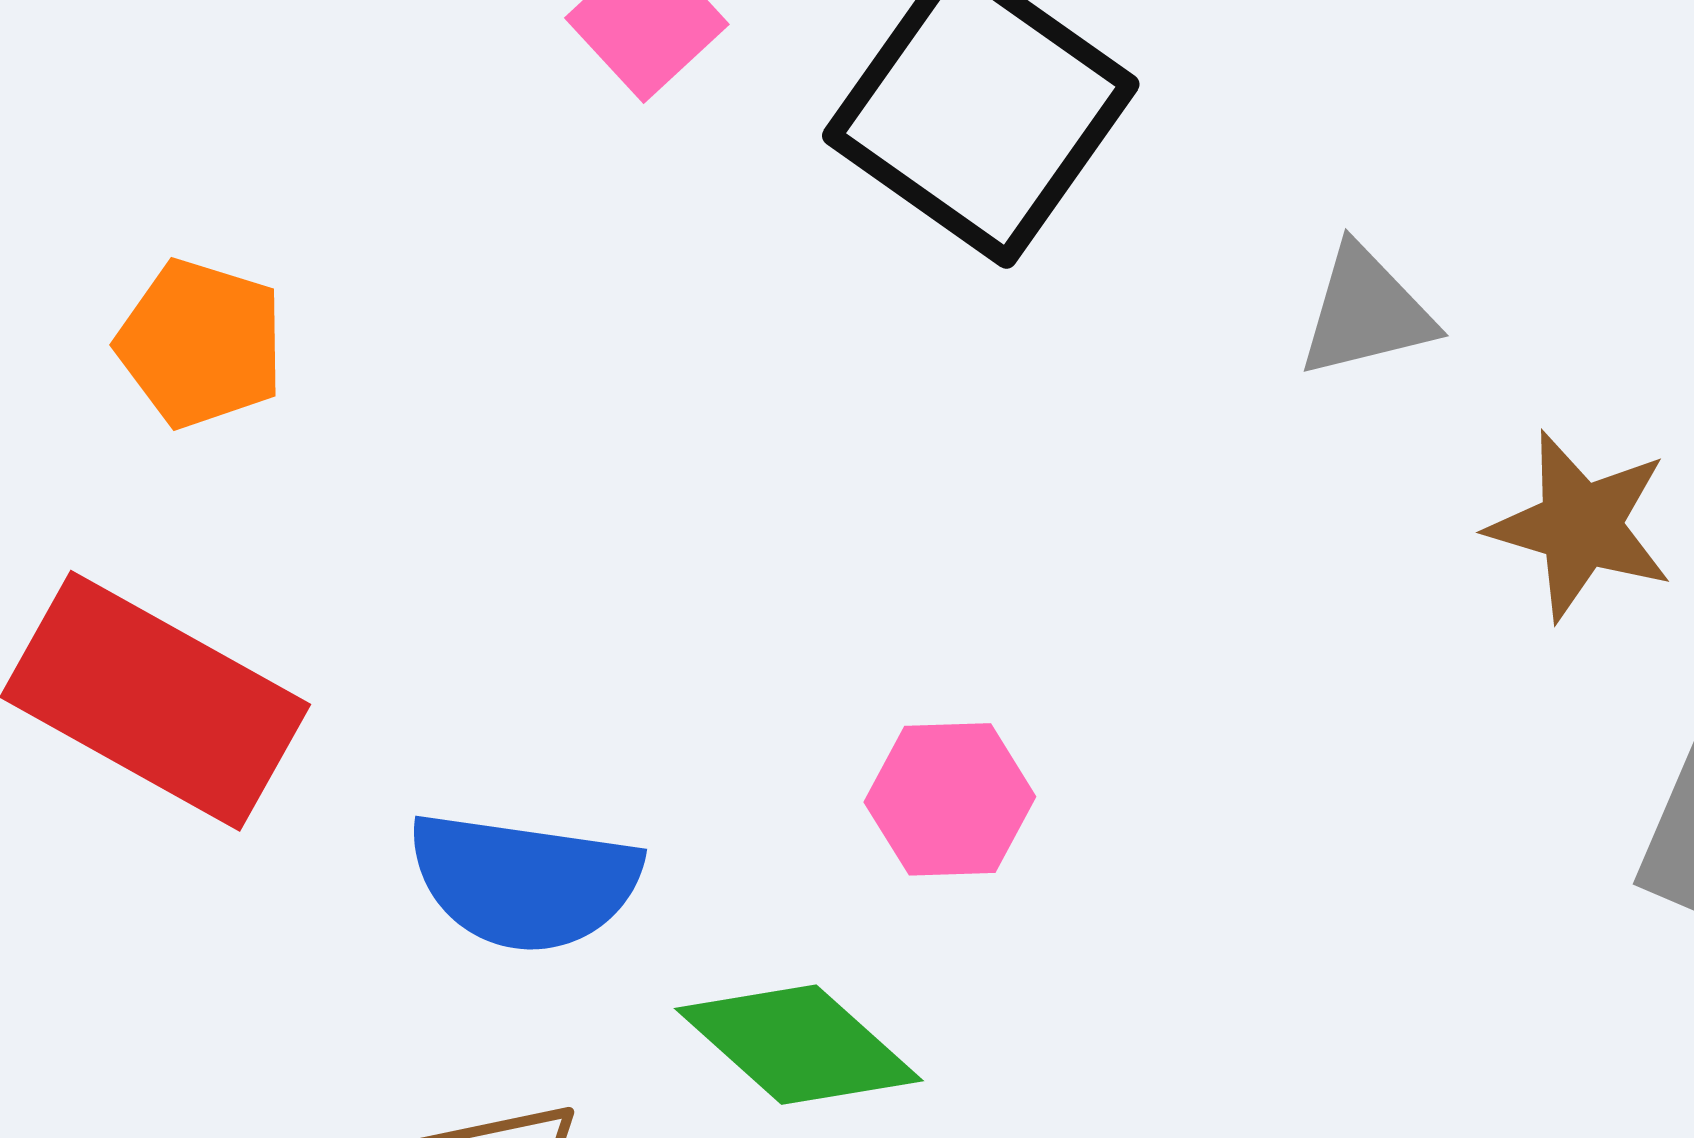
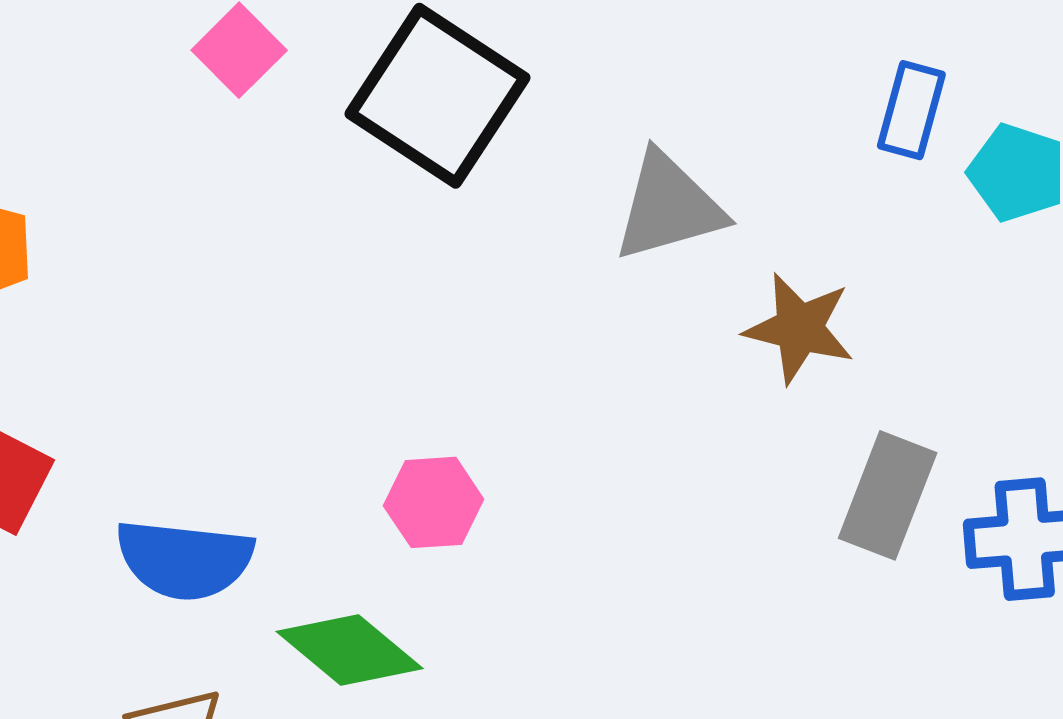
gray triangle: (1366, 312) -> (669, 207), size x1.4

